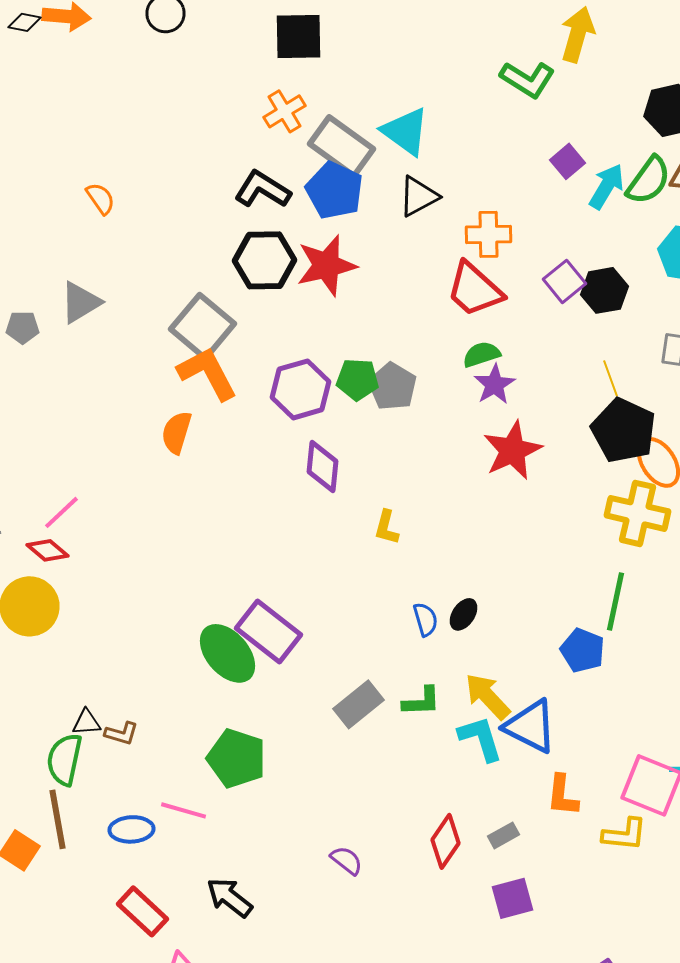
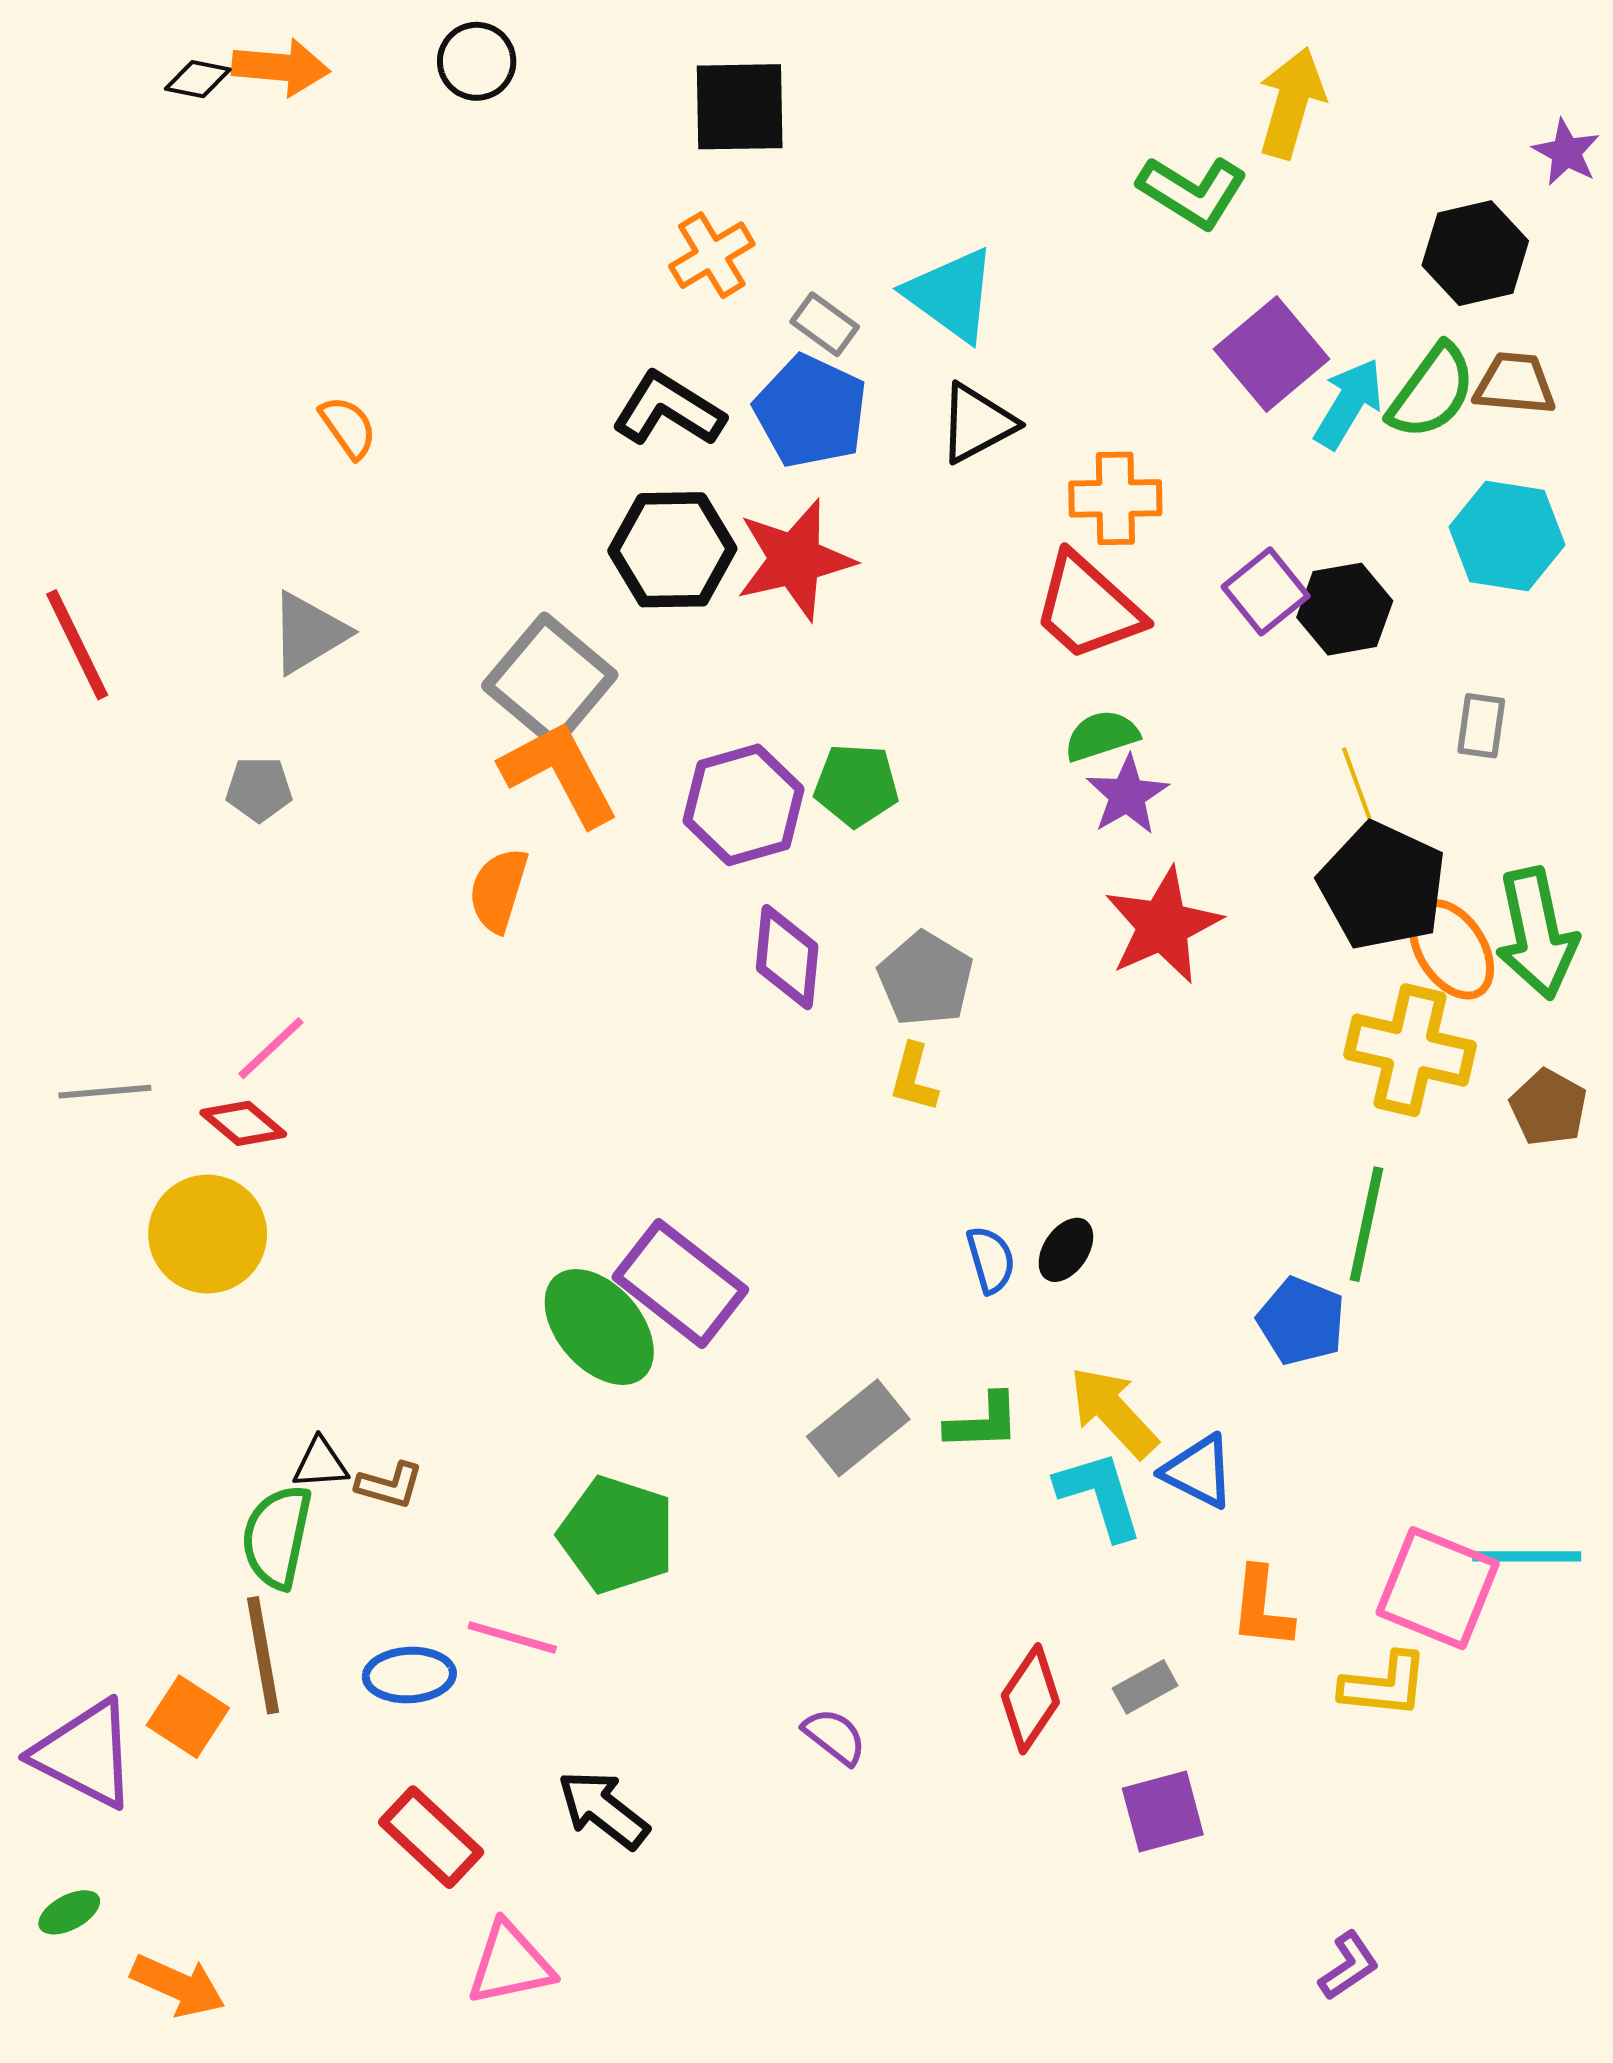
gray rectangle: (342, 146) -> (825, 324), size x0.5
purple square: (568, 161) -> (1272, 354), size x1.6
gray pentagon: (22, 327) -> (259, 789), moved
gray pentagon: (392, 386) -> (926, 979), moved
blue triangle: (530, 726) -> (1198, 1471), size x0.7

